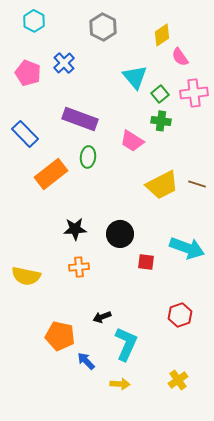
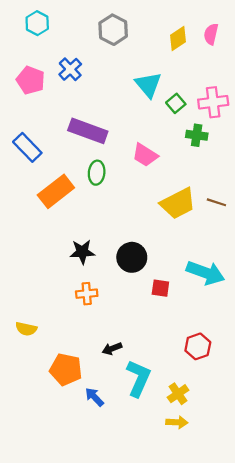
pink semicircle: (180, 57) -> (211, 34), moved, turned 48
green cross: (161, 121) -> (197, 135), moved
yellow semicircle: (26, 276) -> (26, 329), moved, size x0.7
yellow cross: (178, 380) -> (178, 394), moved
yellow arrow: (120, 384) -> (177, 422), moved

